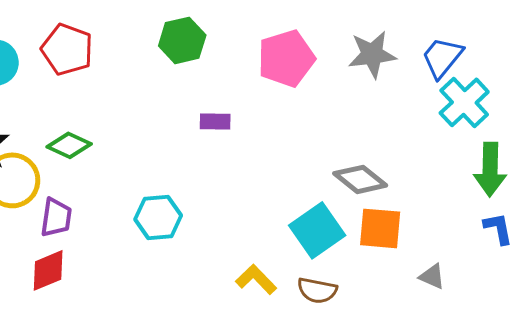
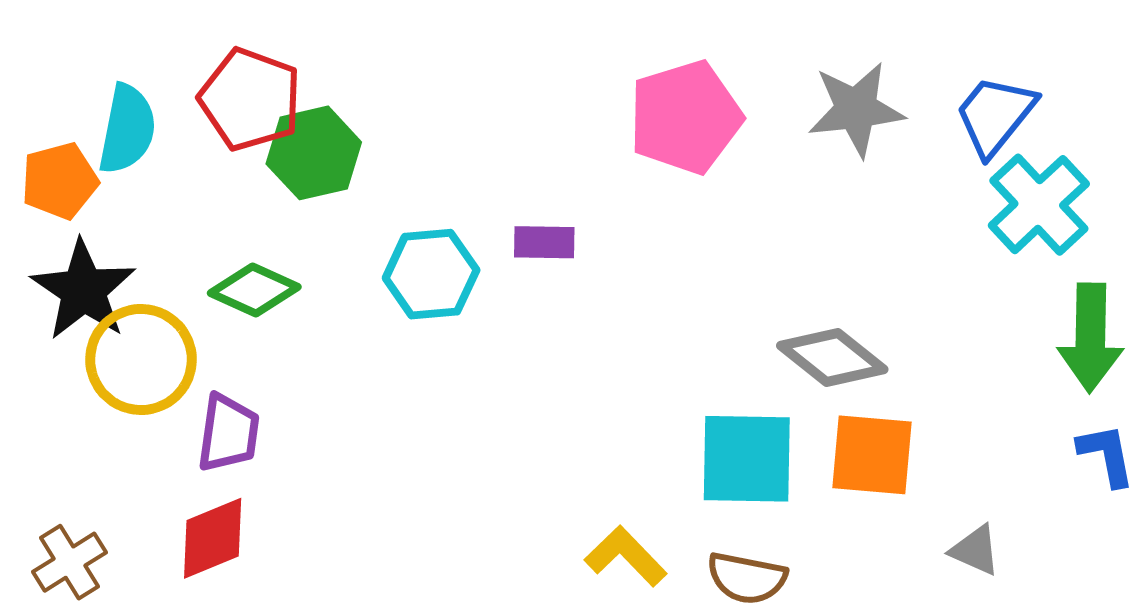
green hexagon: (182, 40) -> (314, 153), moved
cyan hexagon: (158, 217) -> (431, 274), moved
cyan square: (317, 230) -> (747, 459), turned 36

